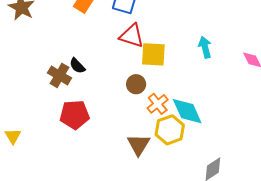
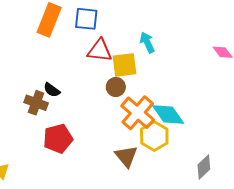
cyan arrow: (205, 47) -> (147, 42), moved
brown circle: (136, 84) -> (116, 87), moved
orange cross: (158, 104) -> (138, 113), size x1.6

